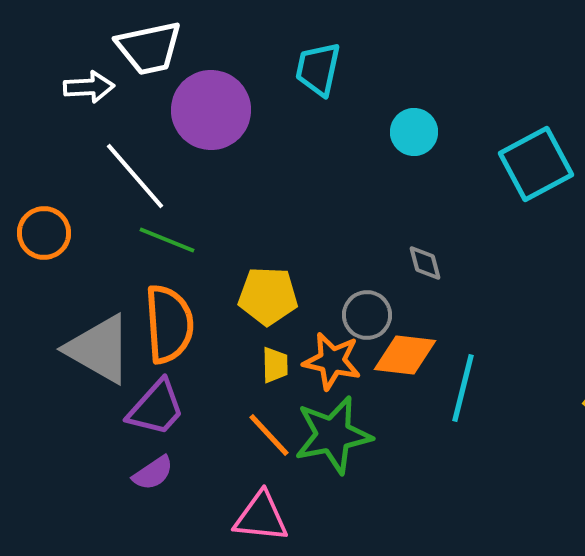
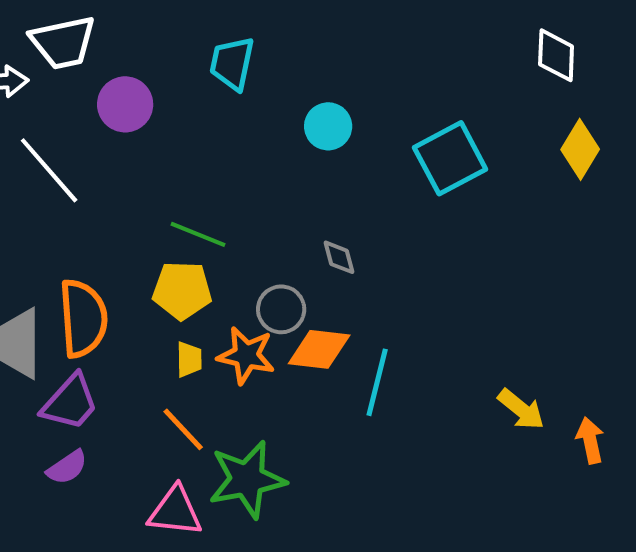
purple circle: (211, 110) -> (125, 104), size x0.7
green line: (167, 240) -> (198, 234), moved
green star: (333, 435) -> (247, 479), moved

